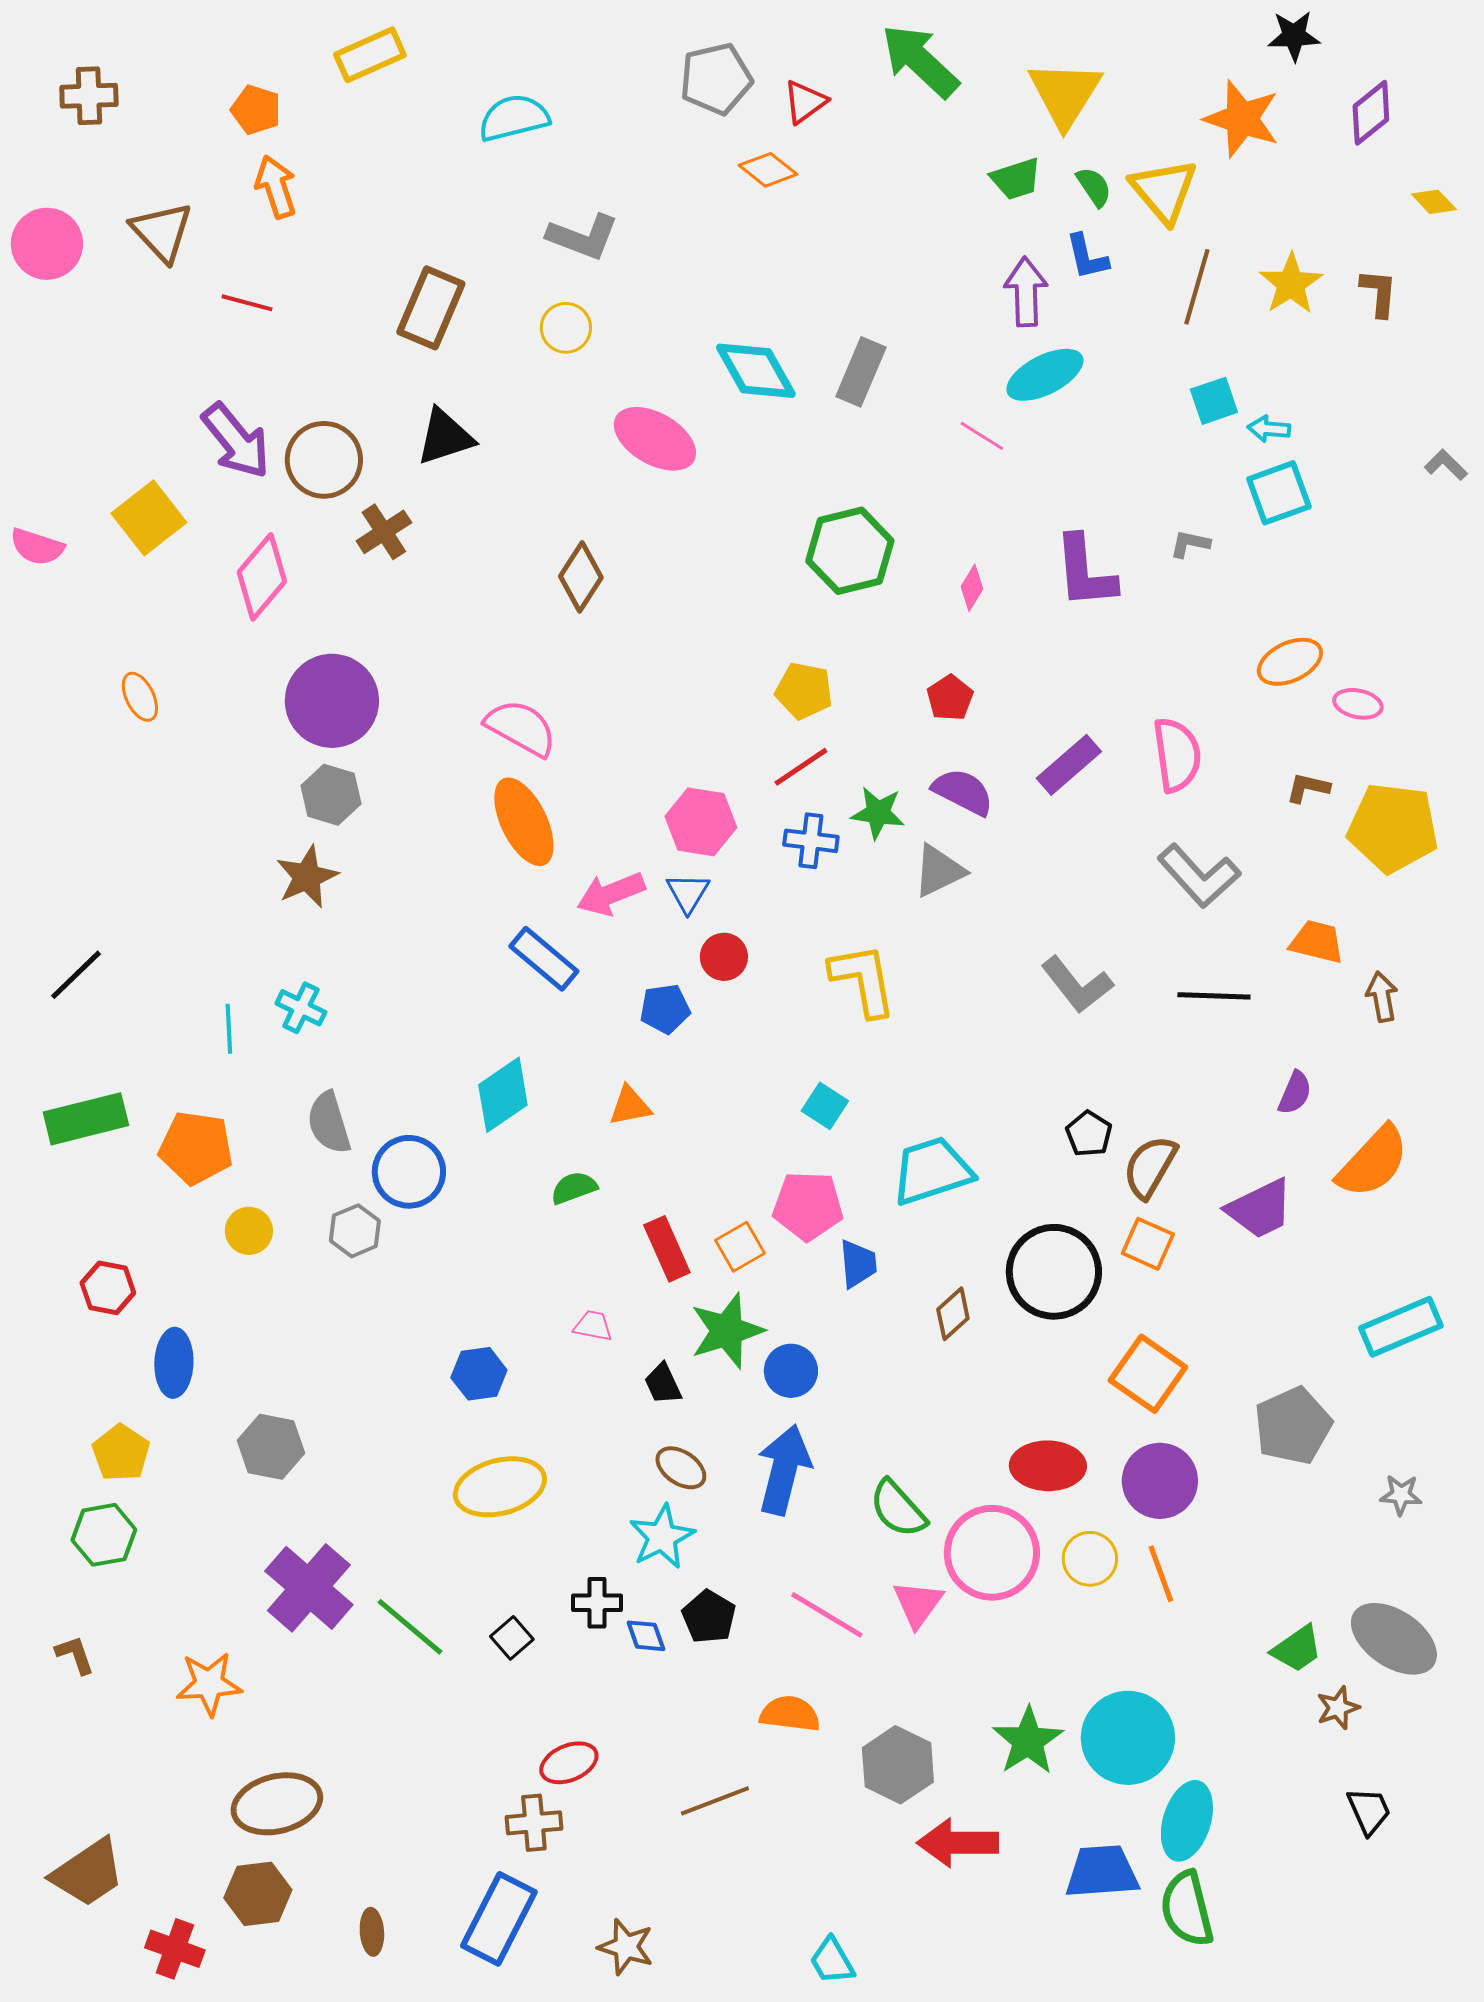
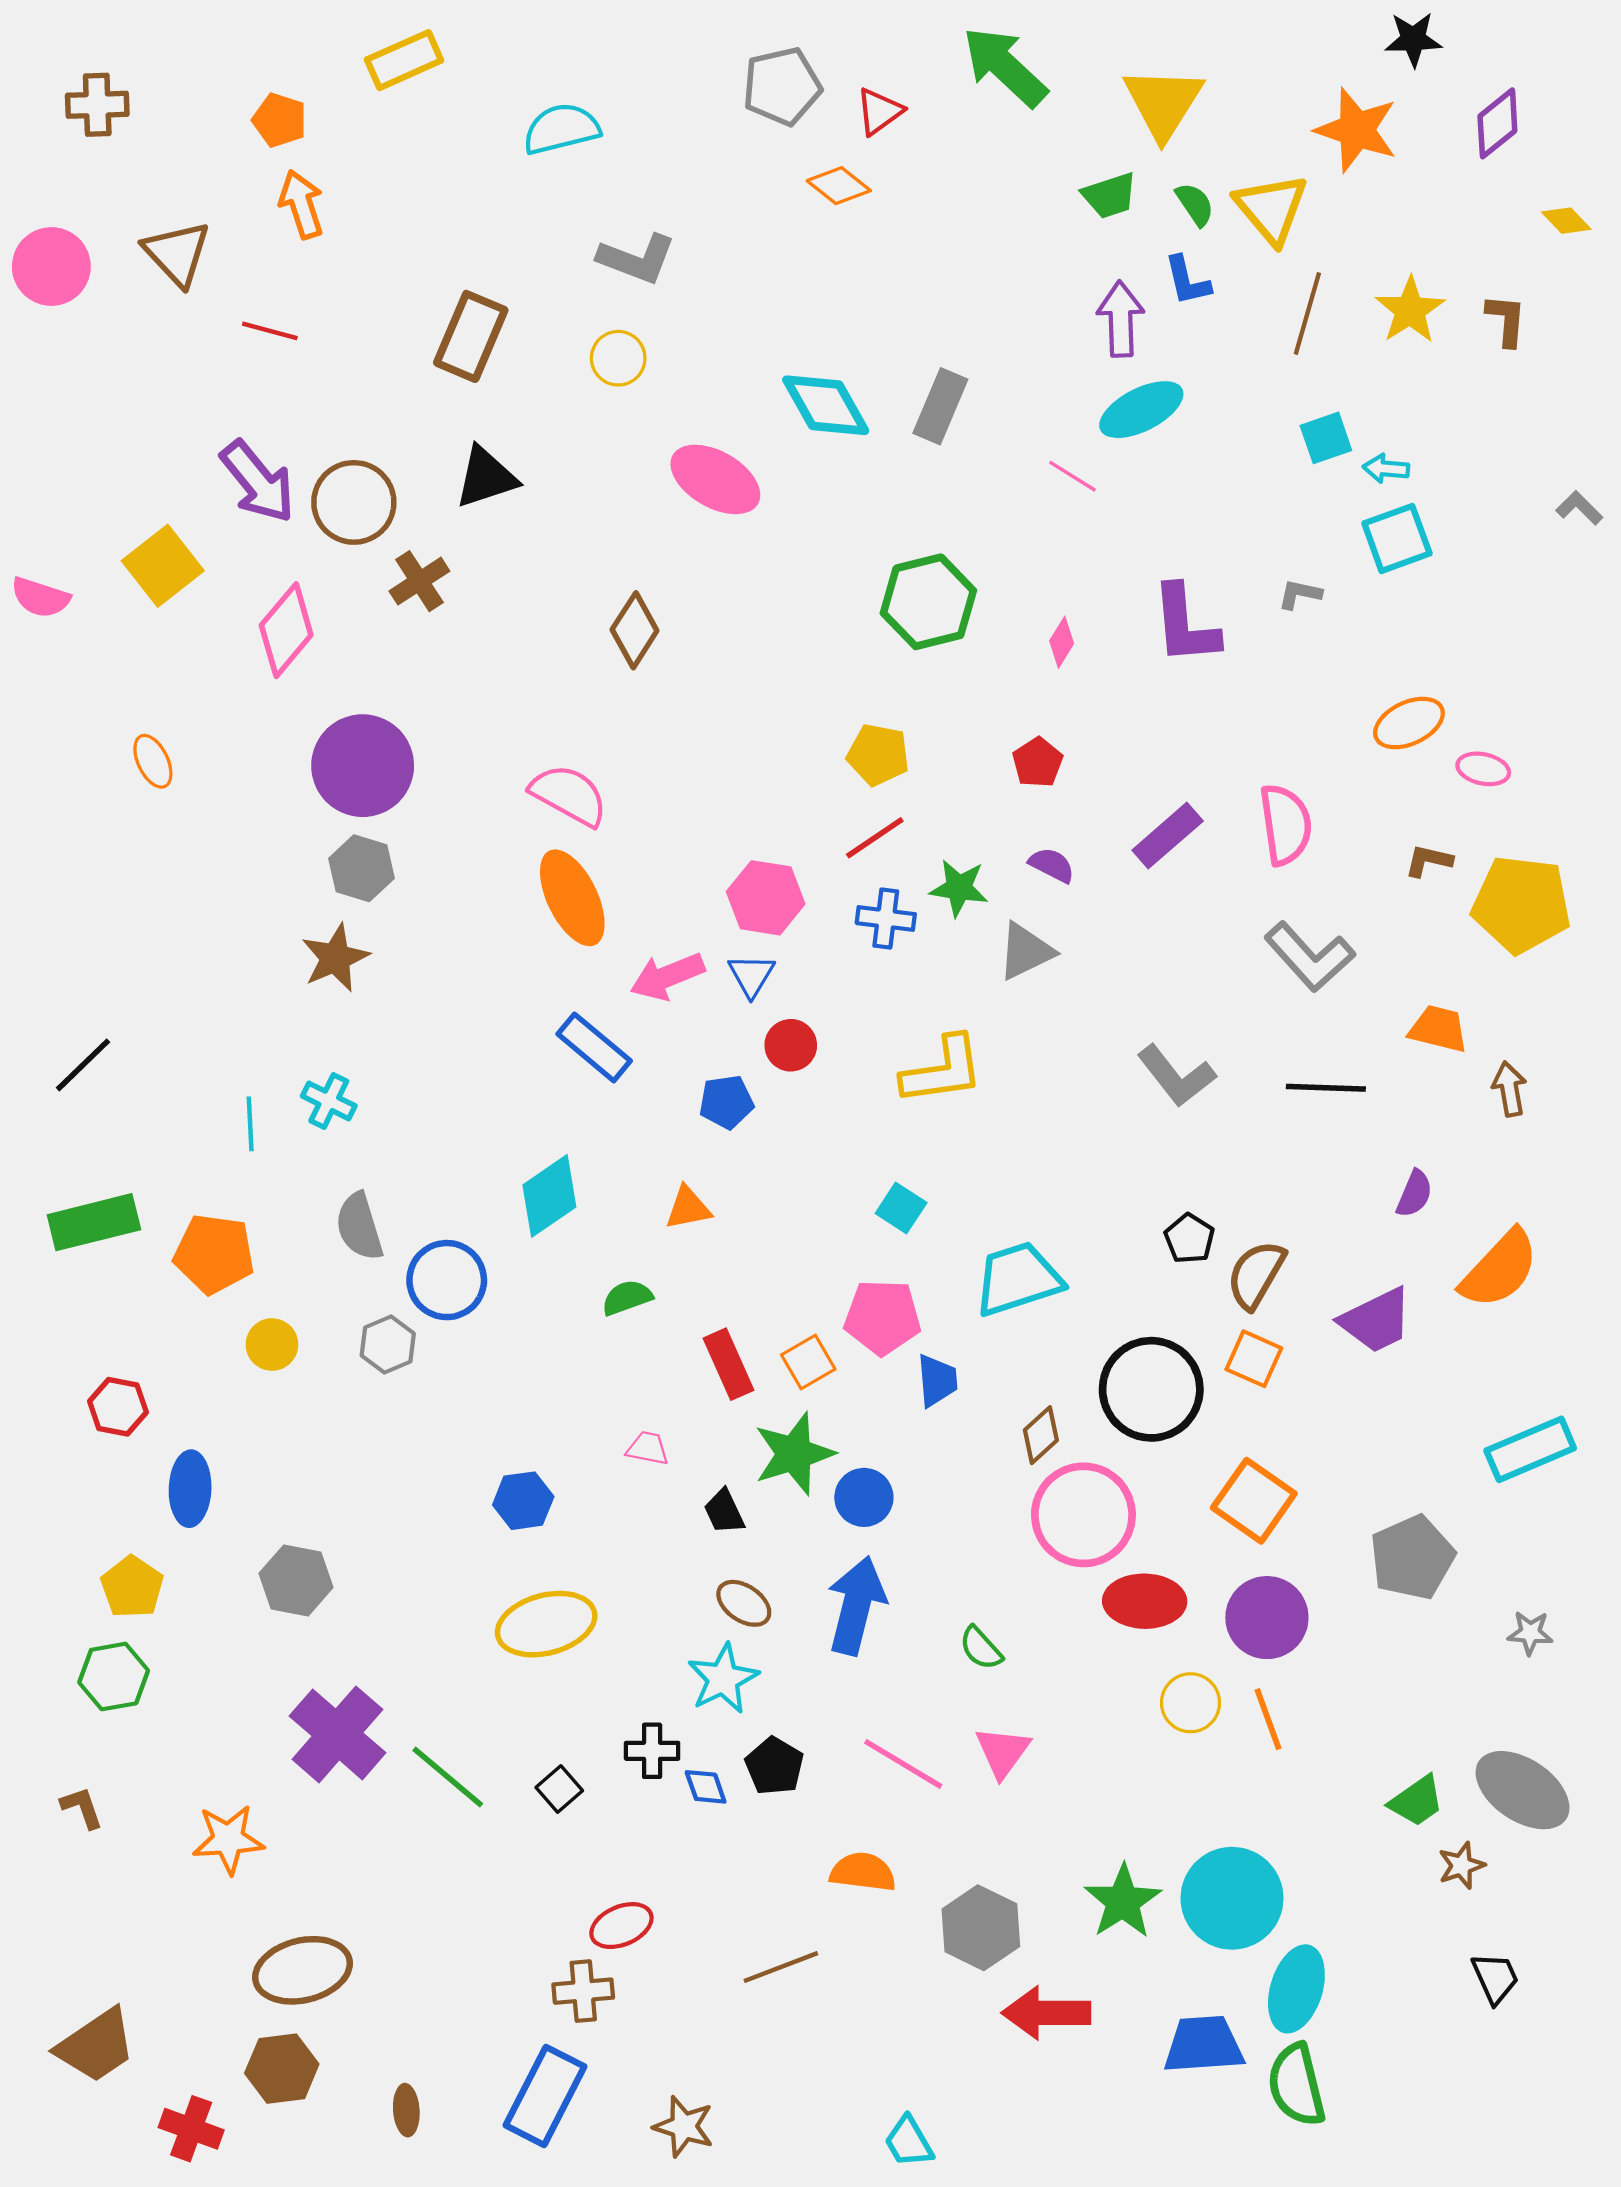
purple semicircle: (963, 792) -> (1052, 865), size x0.7
yellow L-shape: (863, 980) -> (943, 1070), turned 92
green semicircle: (898, 1509) -> (981, 1648), size x0.7
pink circle: (992, 1553) -> (1083, 1515), moved

